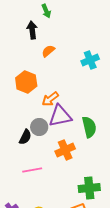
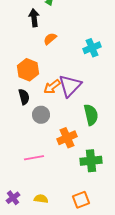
purple triangle: (60, 116) -> (70, 86), moved, turned -35
black semicircle: (25, 137) -> (24, 97), moved, turned -42
green cross: (89, 188) -> (91, 161), moved

